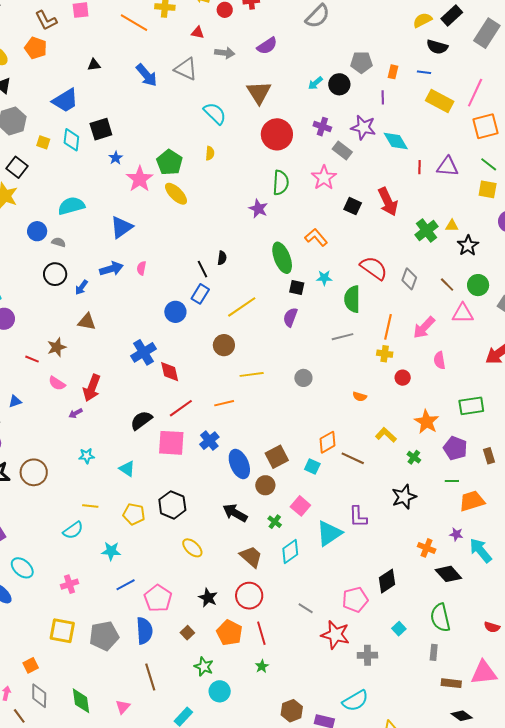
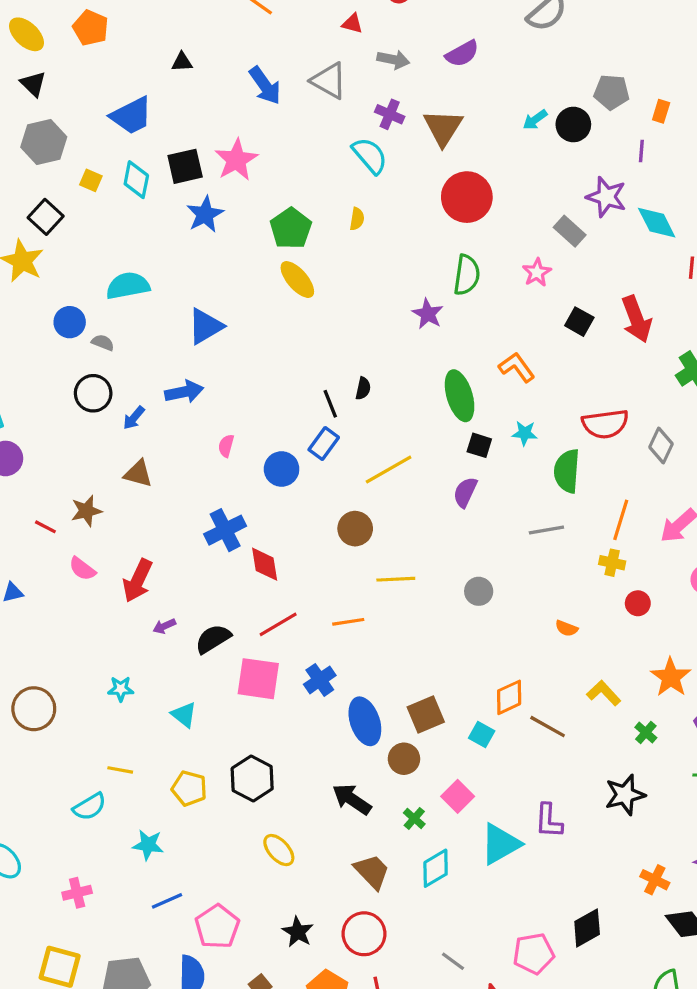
purple cross: (322, 127) -> (390, 114), moved
blue star: (116, 158) -> (205, 214), size x1.6
pink star: (324, 178) -> (537, 272), size x0.7
pink star: (140, 179) -> (236, 160), moved
pink semicircle: (141, 268) -> (226, 446), moved
red semicircle: (374, 268) -> (605, 424), turned 132
purple arrow: (76, 413) -> (164, 626), moved

